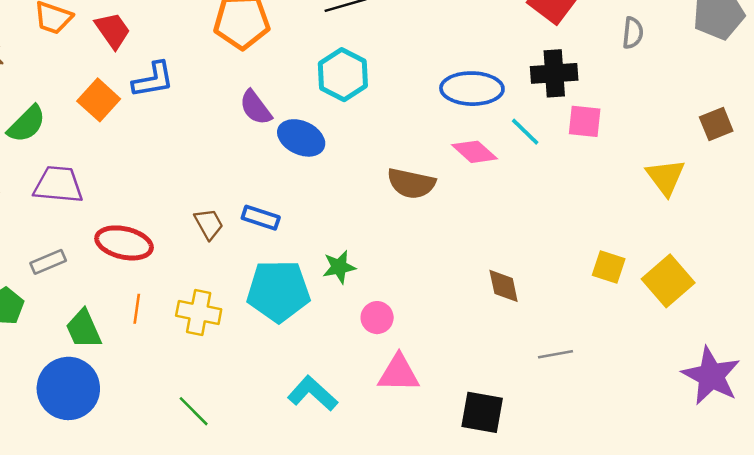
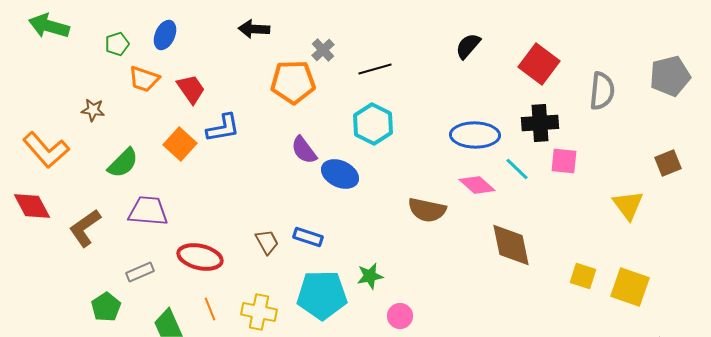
gray semicircle: (633, 33) -> (602, 91), size x1.5
yellow square: (668, 281) -> (630, 287), turned -30
brown diamond: (504, 286) -> (511, 245), moved, size x1.6
orange line: (137, 309) -> (210, 309), turned -30

